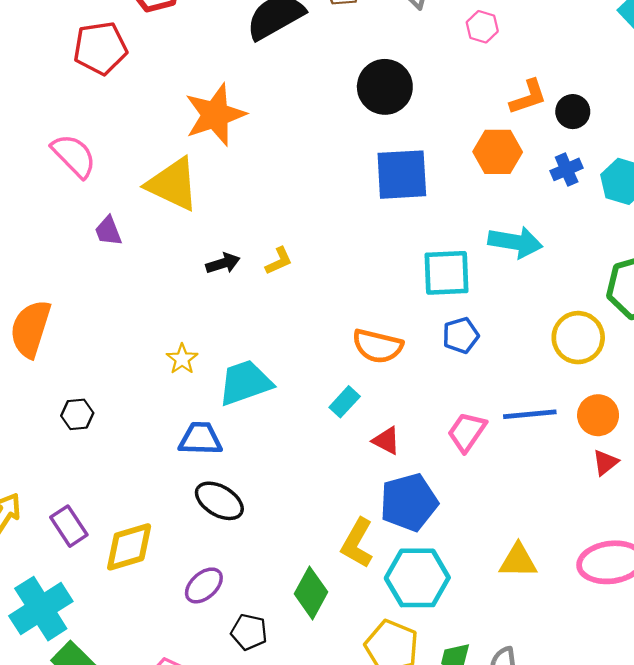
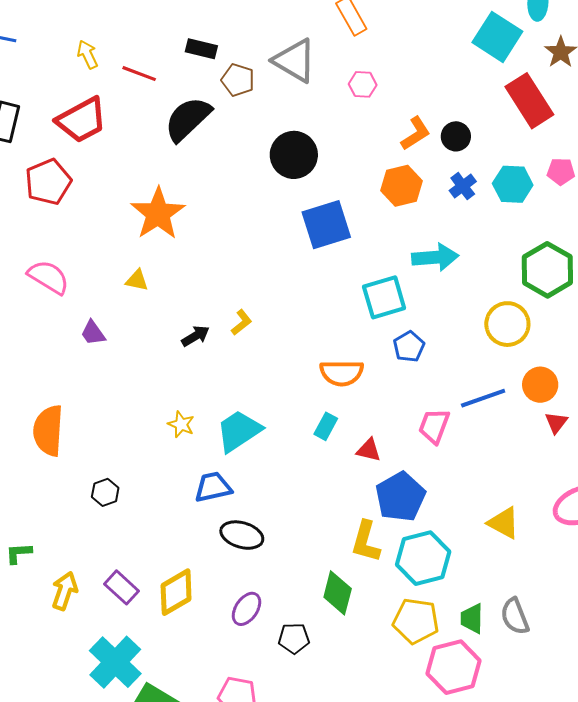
yellow triangle: (173, 184) -> (137, 280), size x0.5
yellow triangle: (518, 561) -> (504, 523), turned 42

